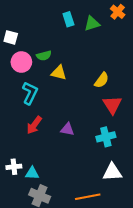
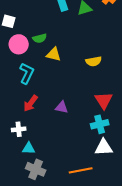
yellow semicircle: (102, 80) -> (94, 61), turned 42
red triangle: (112, 105) -> (104, 100), moved
cyan cross: (106, 137) -> (100, 124), moved
white cross: (14, 167) -> (19, 129), moved

